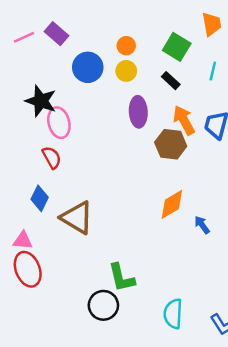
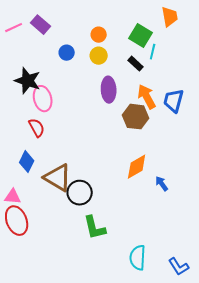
blue circle: (88, 67) -> (67, 53), size x0.6
cyan line: (213, 71) -> (153, 52), moved
black circle: (103, 305) -> (80, 193), moved

